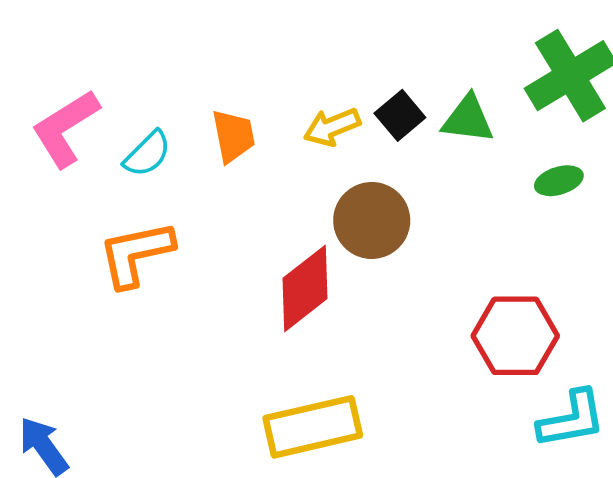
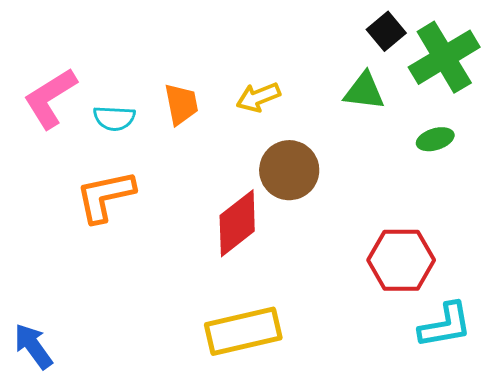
black square: (400, 115) -> (386, 31), moved
cyan semicircle: (147, 154) -> (114, 118), turned 48

